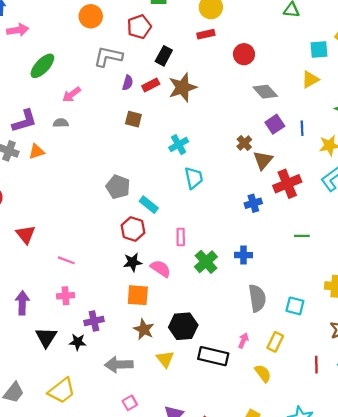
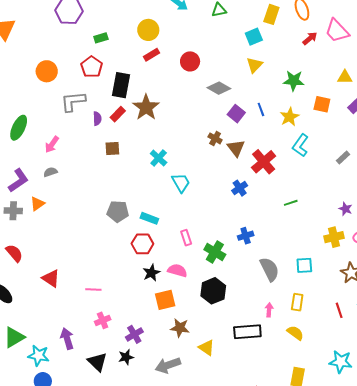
black rectangle: (164, 56) -> (121, 85), size x1.4
black hexagon: (183, 326) -> (213, 291), moved

